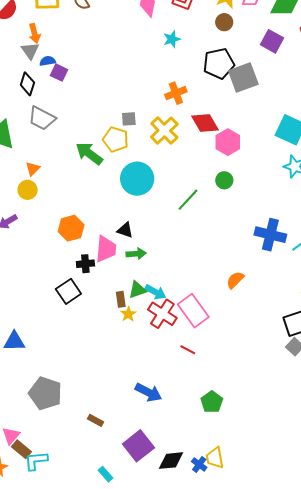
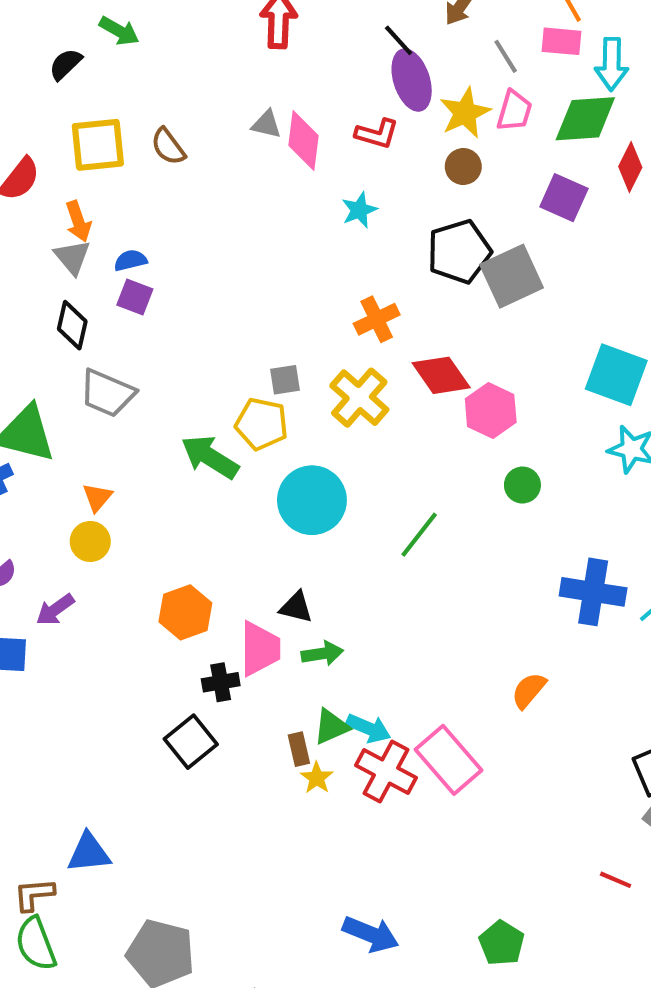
blue semicircle: (48, 61) -> (130, 260), moved
green circle: (224, 180) -> (522, 485), moved
red line: (188, 350) -> (616, 880), moved

